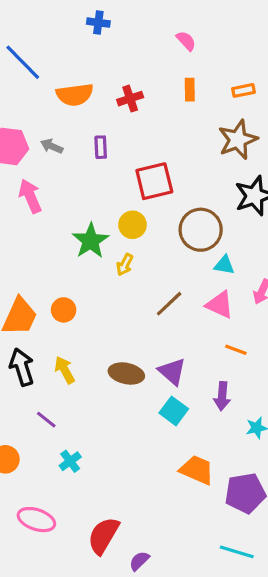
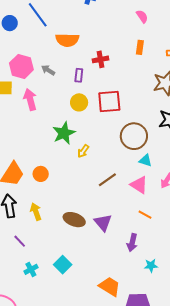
red cross: (130, 99) -> (101, 59), moved
yellow circle: (132, 225) -> (79, 102), moved
cyan square: (174, 411) -> (63, 265), moved

